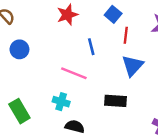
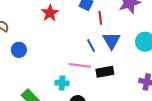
blue line: (91, 47) -> (91, 45), moved
pink line: (74, 73) -> (80, 65), moved

